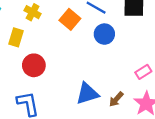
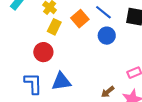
yellow rectangle: (16, 37) -> (54, 27), moved
blue triangle: (87, 94) -> (61, 81), moved

